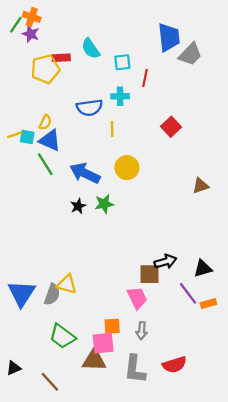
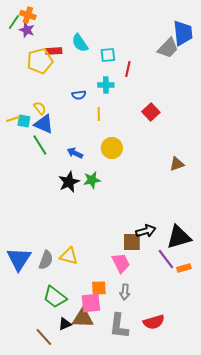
blue trapezoid: (169, 37) -> (183, 33), moved
blue semicircle: (89, 108) -> (79, 95), size x0.6
yellow semicircle: (45, 122) -> (40, 108), turned -64
blue arrow: (85, 173) -> (75, 153), size x0.6
black star: (78, 206) -> (69, 182), size x1.5
black triangle: (203, 268) -> (179, 237), size x1.5
yellow triangle: (67, 284) -> (69, 256), moved
black triangle: (14, 368) -> (65, 324), moved

